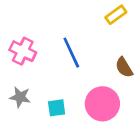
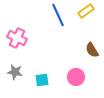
blue line: (71, 53) -> (58, 15), moved
pink circle: (102, 104) -> (76, 77), size x0.7

